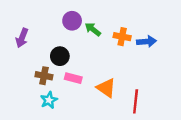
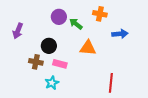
orange cross: (122, 37) -> (100, 14), moved
orange triangle: (106, 88) -> (88, 48), moved, turned -30
cyan star: (49, 100) -> (52, 83), moved

